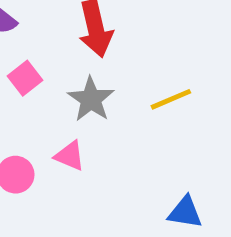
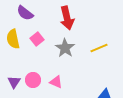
pink triangle: (70, 156) -> (56, 82), moved

